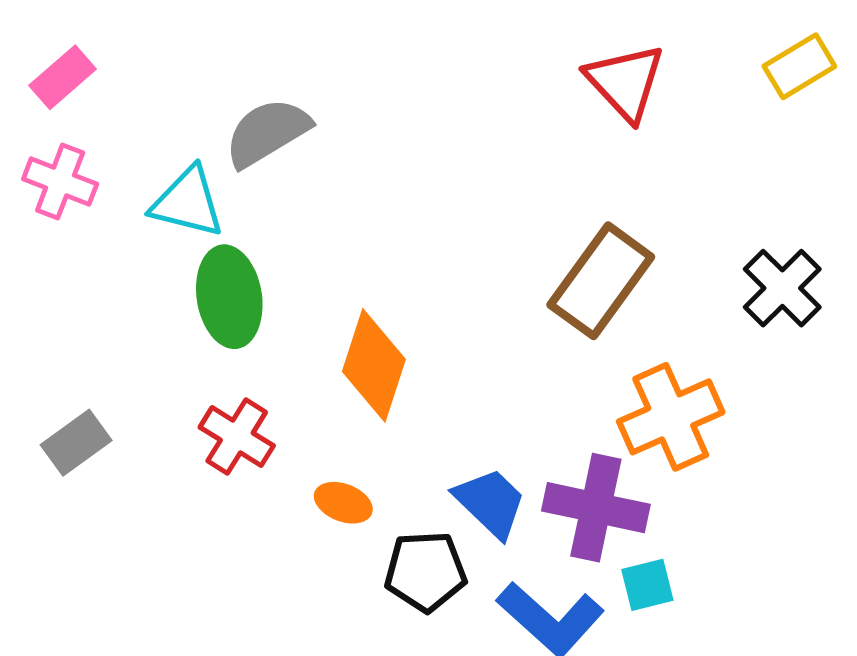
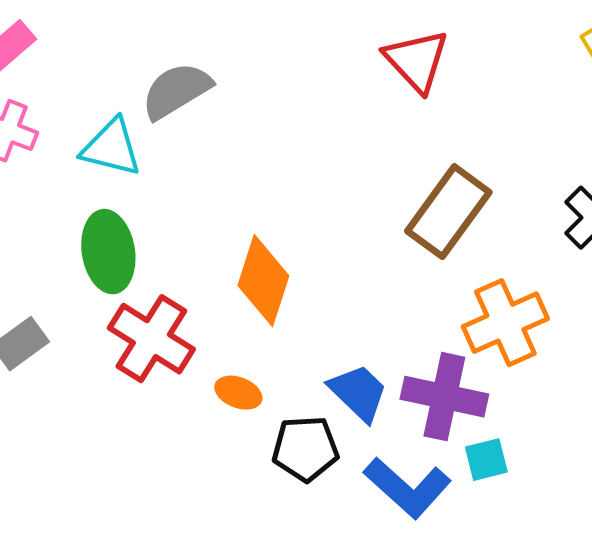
red triangle: (625, 82) -> (416, 61), moved
green ellipse: (229, 297) -> (108, 252), moved
red cross: (237, 436) -> (151, 339), size x1.4

